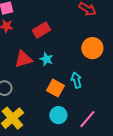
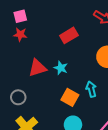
red rectangle: (41, 30) -> (69, 35), moved

